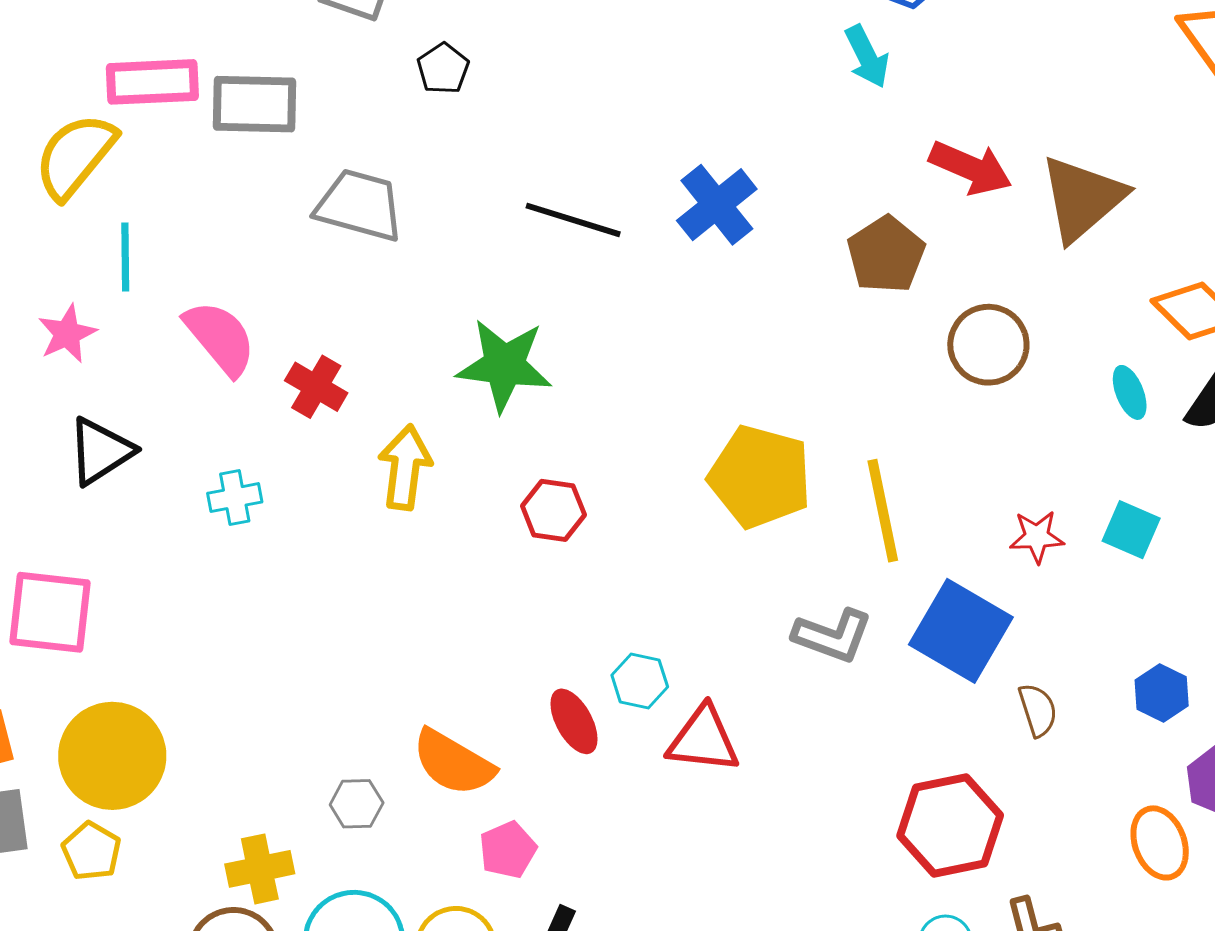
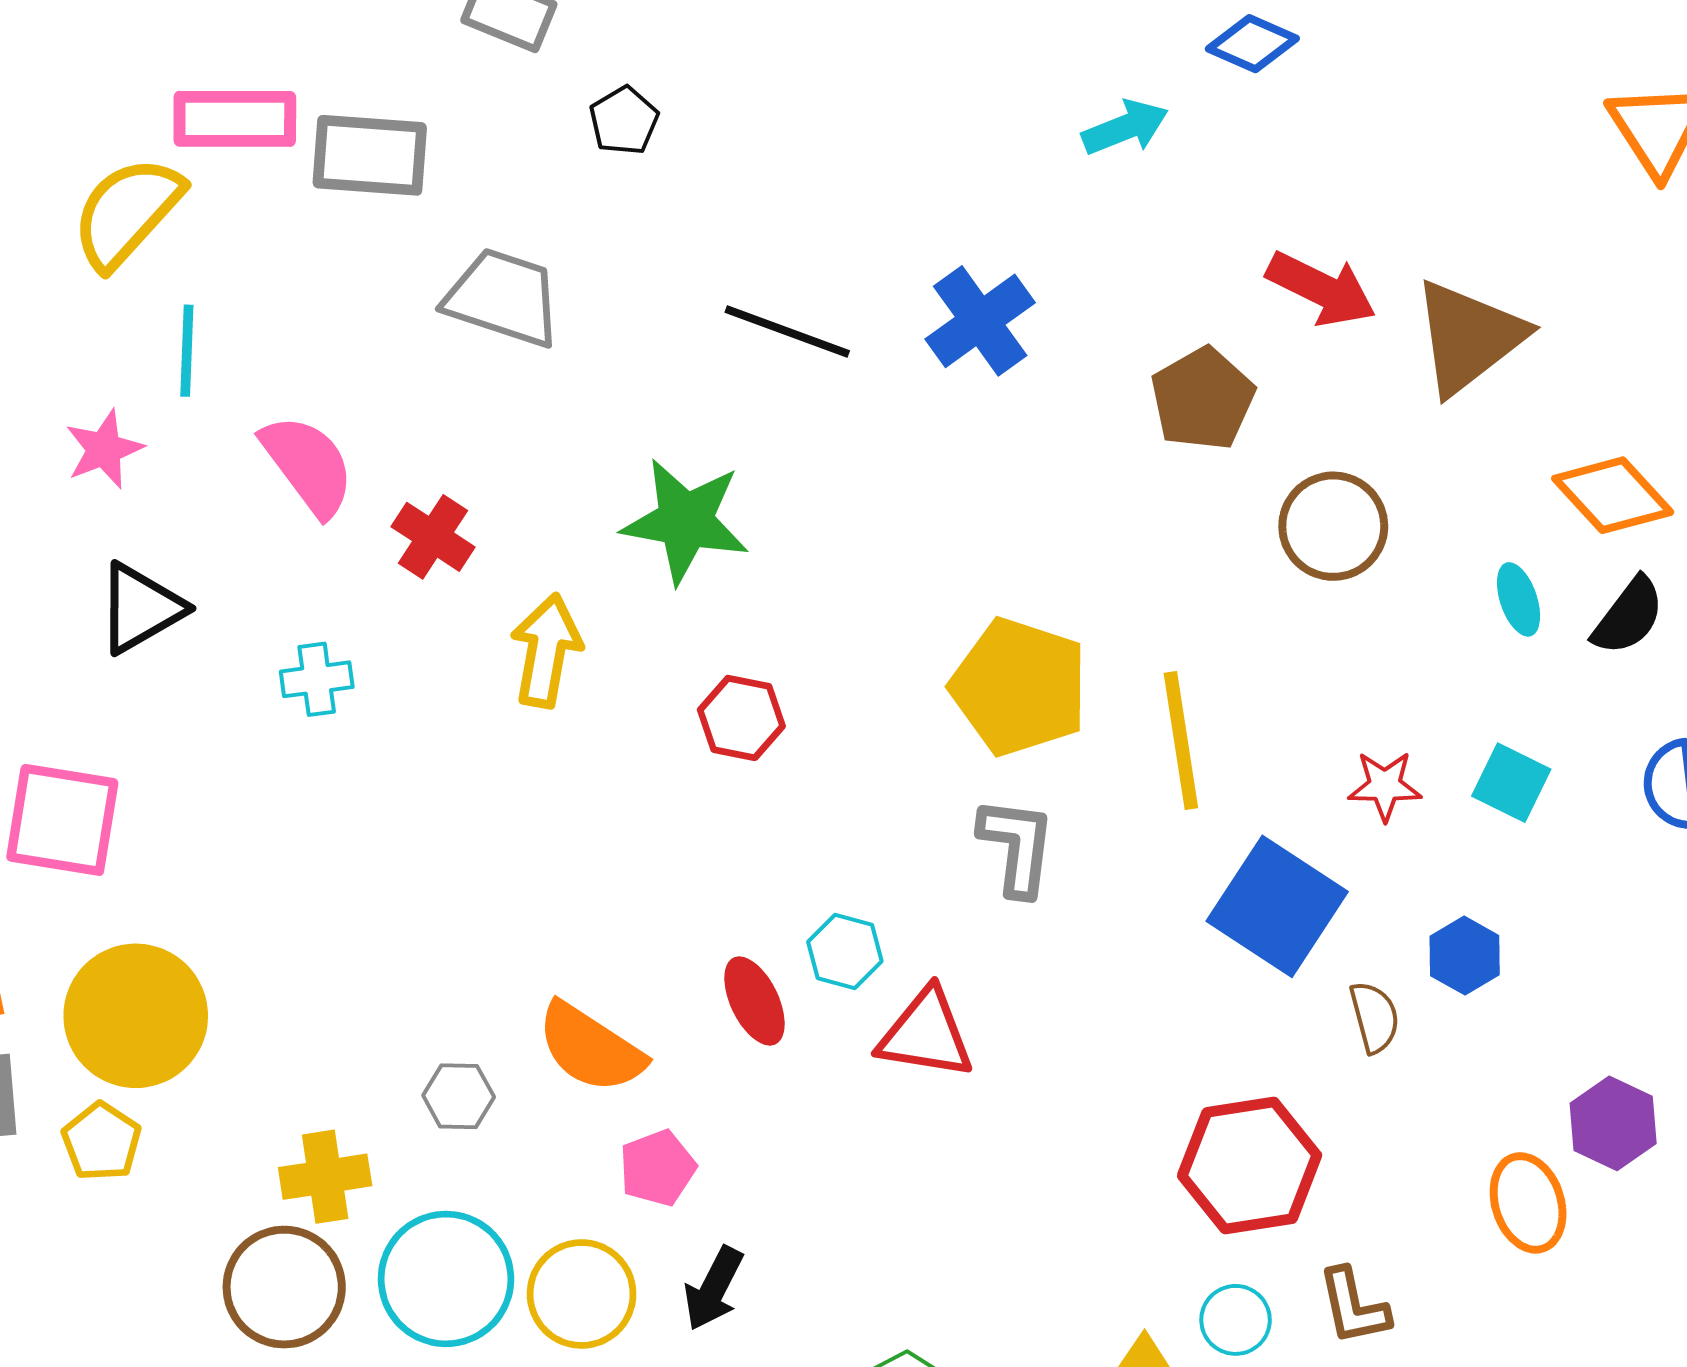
cyan arrow: (867, 57) -> (1125, 127), moved, turned -88
gray L-shape: (833, 636) -> (1017, 846), moved, turned -106
blue hexagon: (1162, 693) -> (1465, 956), moved

